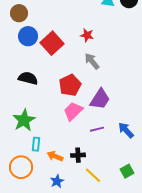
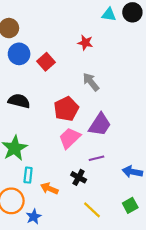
red star: (87, 35) -> (85, 43), moved
red square: (52, 43) -> (46, 62), size x0.7
blue arrow: (126, 130) -> (132, 172), moved, turned -36
black cross: (78, 155) -> (79, 177), moved, turned 32
blue star: (57, 181) -> (34, 217), moved

